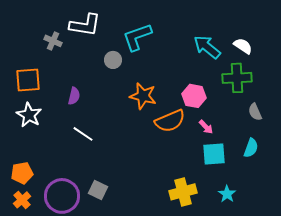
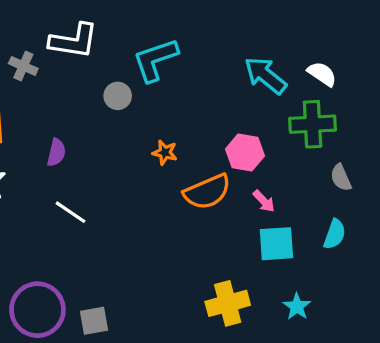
orange star: (143, 96) -> (165, 152), size x0.6
gray square: (98, 190) -> (94, 321), moved, turned -36

